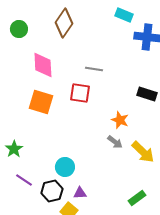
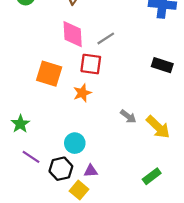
pink diamond: (43, 65) -> (73, 34), moved
gray line: (94, 69) -> (106, 38), turned -42
orange star: (120, 120) -> (82, 93), moved, turned 30

